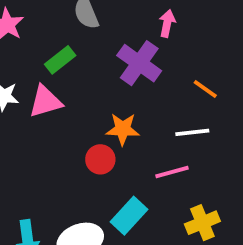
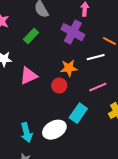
pink triangle: (45, 101) -> (29, 76), moved
white line: (192, 132) -> (96, 57), moved

